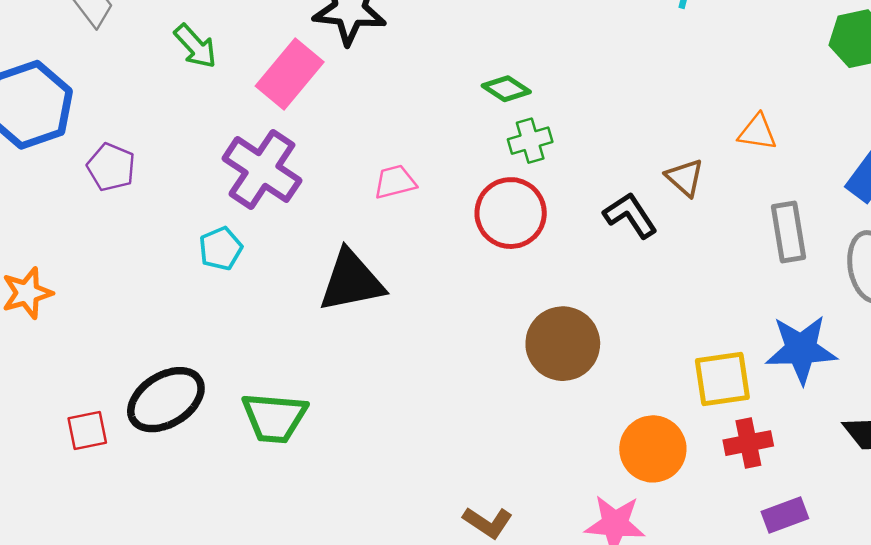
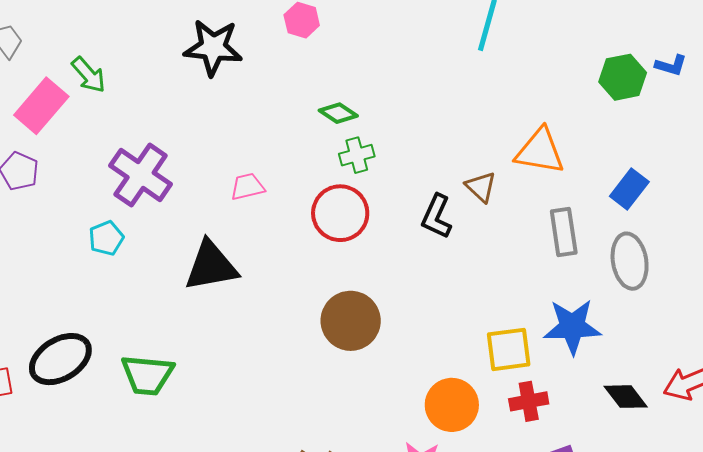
pink rectangle: (290, 74) -> (41, 106), moved
orange triangle: (757, 132) -> (540, 151), size x1.6
black L-shape: (630, 215) -> (437, 216), turned -123
brown circle: (563, 344) -> (351, 321), moved

